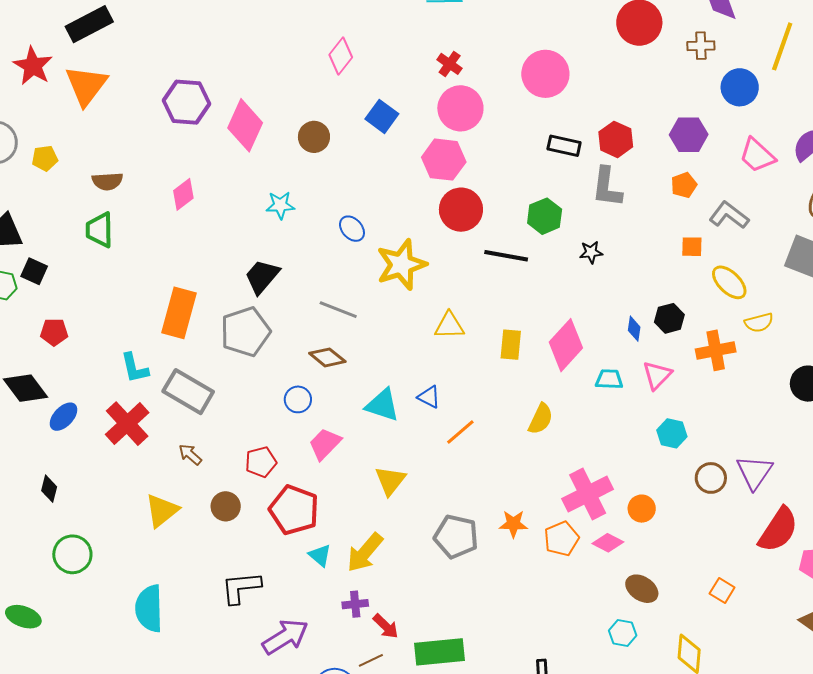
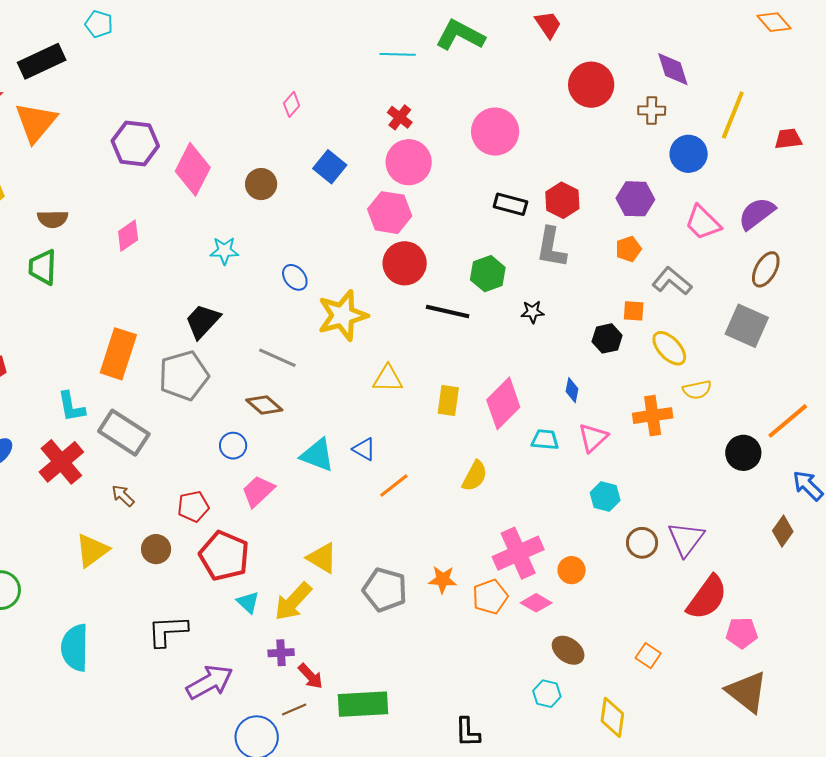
pink diamond: (341, 56) -> (292, 104), size x0.7
black hexagon: (669, 318) -> (607, 338), moved
yellow triangle: (390, 481) -> (322, 558), moved, turned -40

